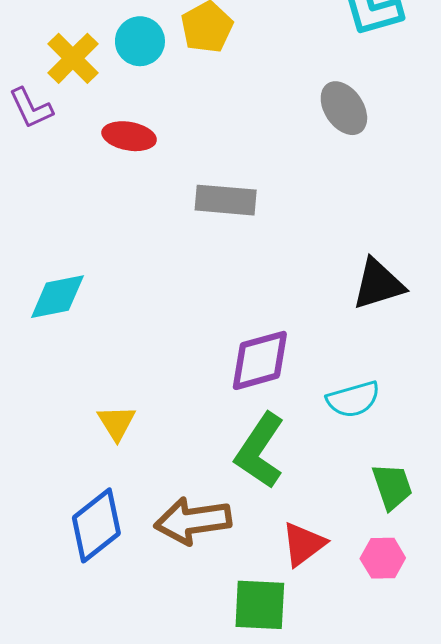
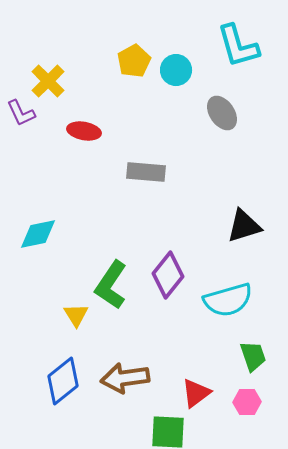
cyan circle: (140, 41) -> (176, 70), moved
purple diamond: (260, 360) -> (168, 275), turned -36
cyan semicircle: (353, 399) -> (228, 300), size x1.4
green L-shape: (260, 451) -> (111, 285), moved

